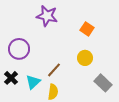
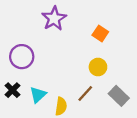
purple star: (47, 16) -> (54, 18), turned 30
brown line: (54, 70) -> (85, 94), moved

